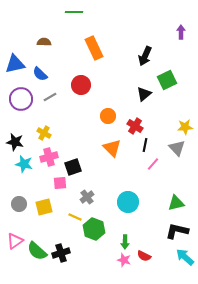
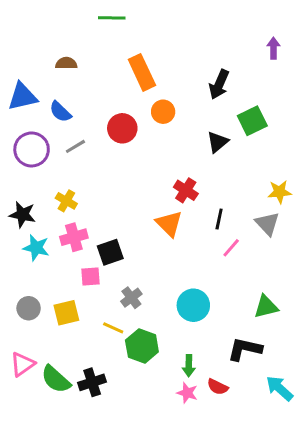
orange circle: (108, 116) -> (163, 112), moved
red cross: (135, 126) -> (186, 190), moved
black L-shape: (177, 231) -> (245, 349), moved

